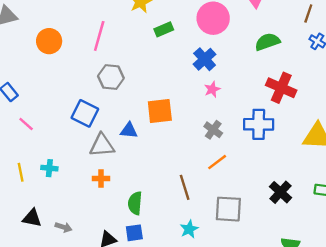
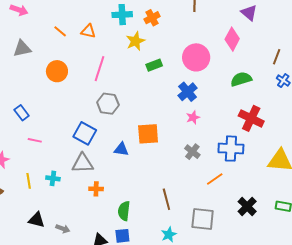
pink line: (26, 124) -> (35, 140), turned -32
gray triangle: (102, 145) -> (83, 163), moved
orange line: (217, 162) -> (215, 179), moved

